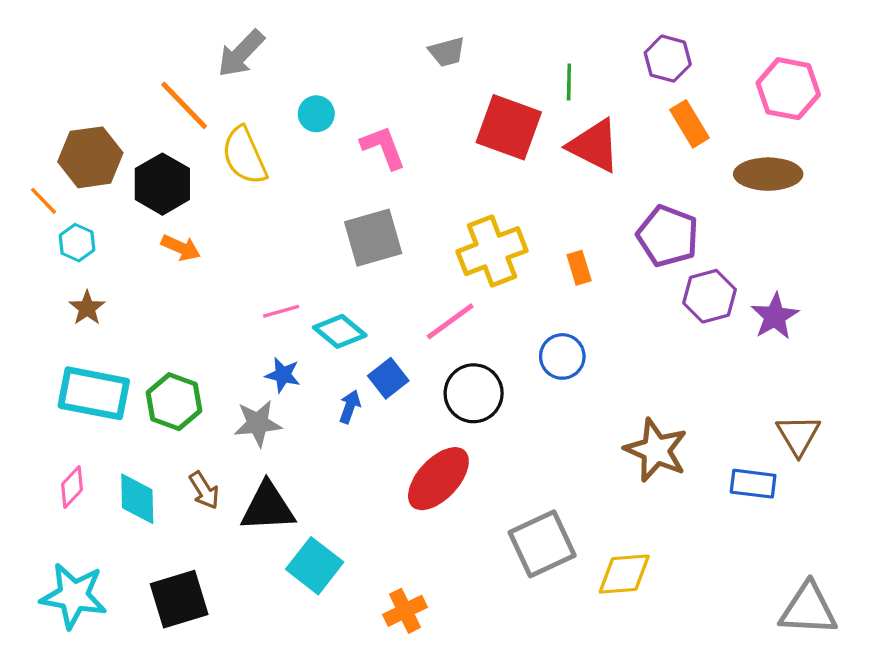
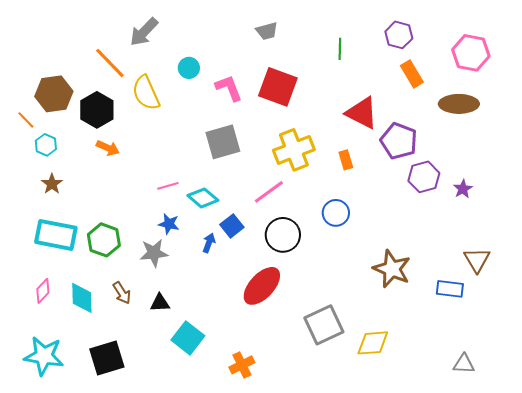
red square: (509, 127) -> (278, 87), moved
red triangle: (594, 146) -> (362, 113), moved
purple star: (775, 316) -> (463, 189), size x0.7
black triangle: (268, 507) -> (160, 303), size x0.6
gray triangle: (808, 609) -> (464, 364), moved, size x0.6

